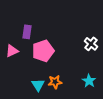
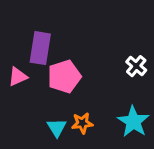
purple rectangle: (27, 32) -> (40, 48), size x1.5
cyan star: (89, 81) -> (133, 122), size x1.5

